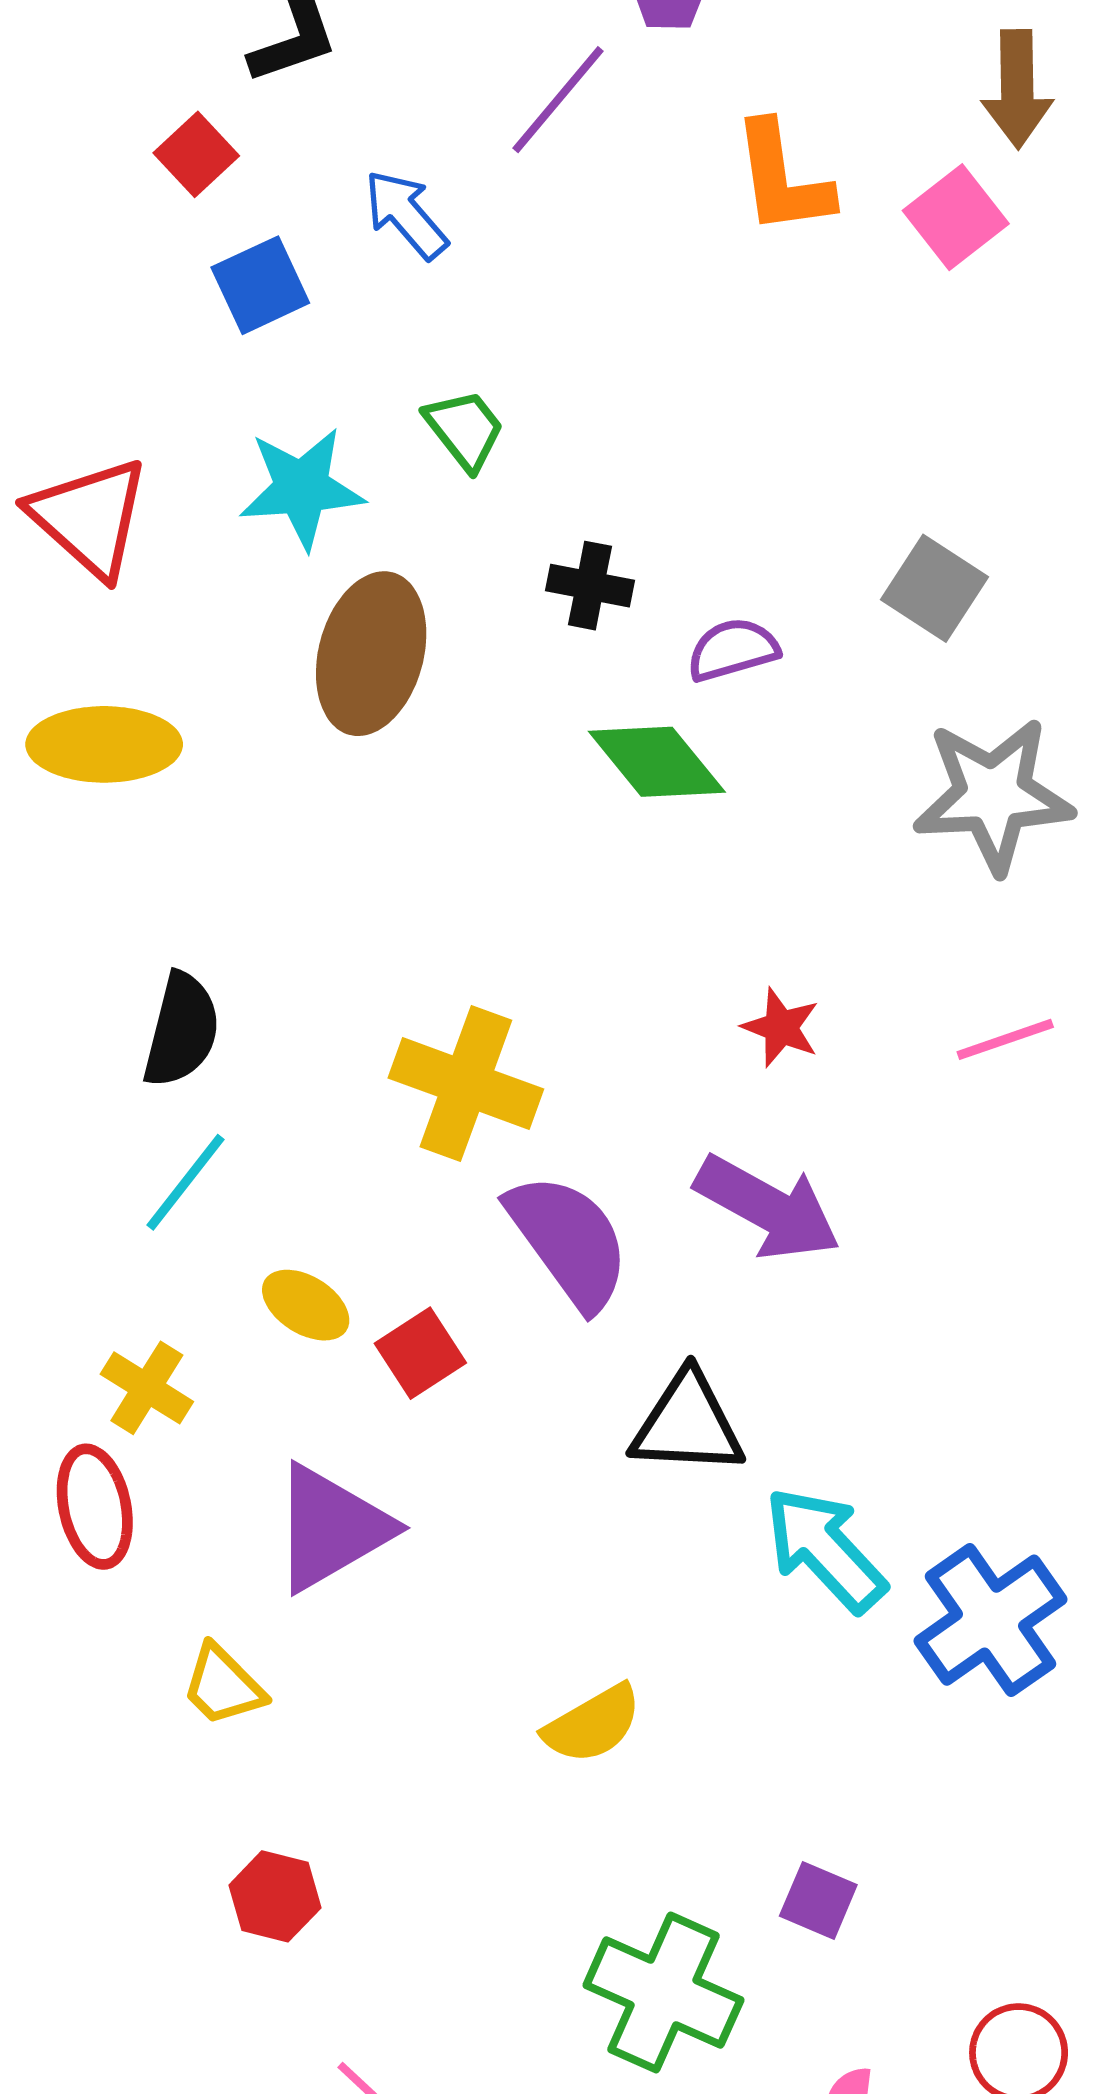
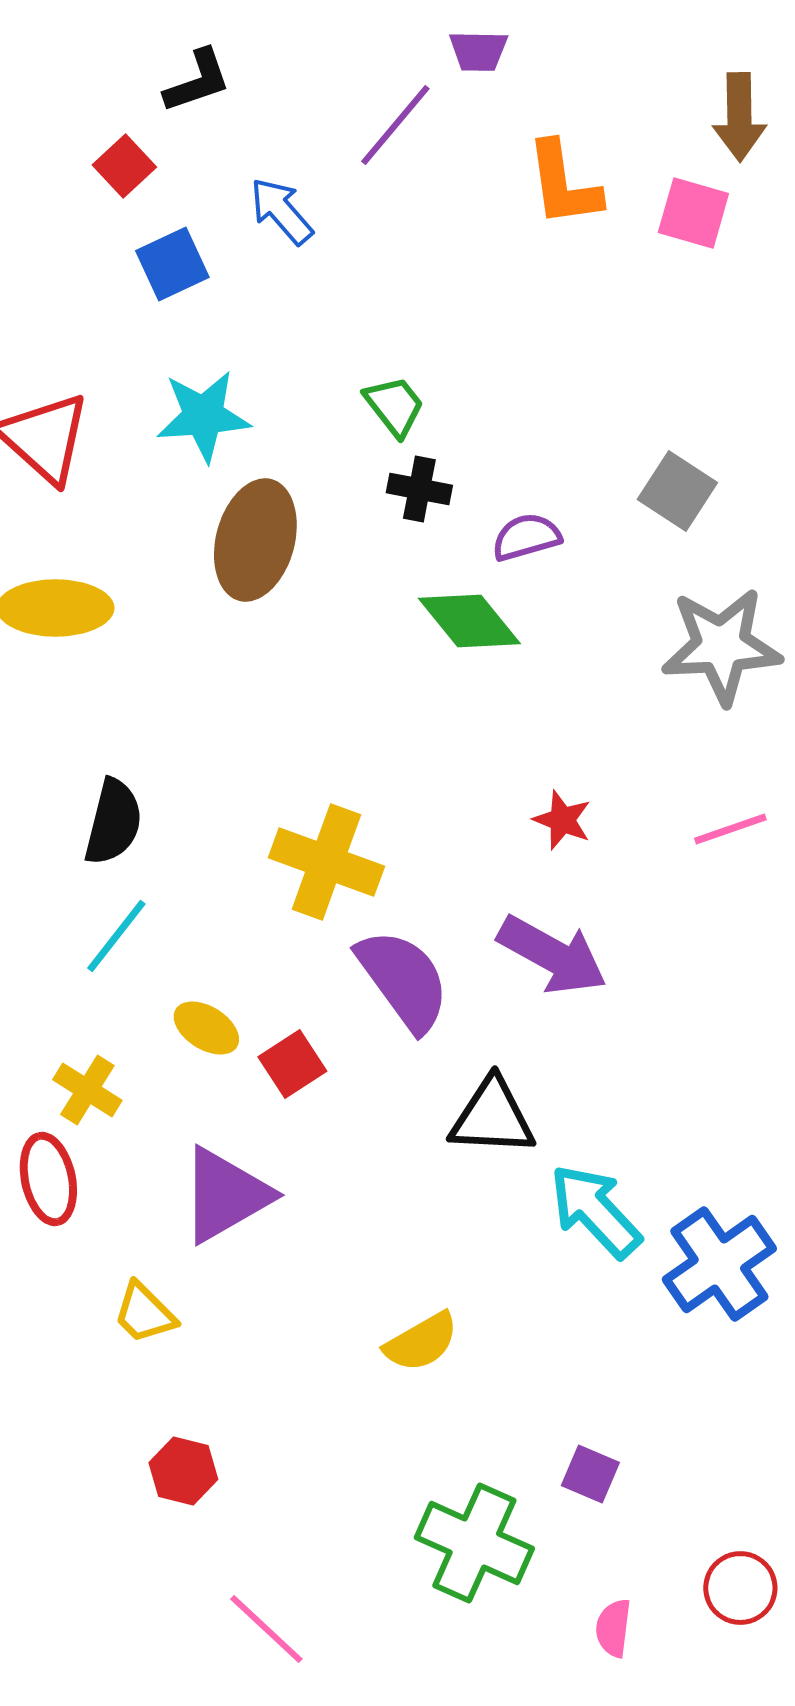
pink square: (956, 217) -> (693, 213), turned -36
green trapezoid: (465, 429) -> (394, 406), moved

